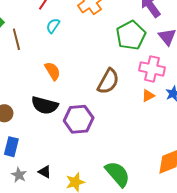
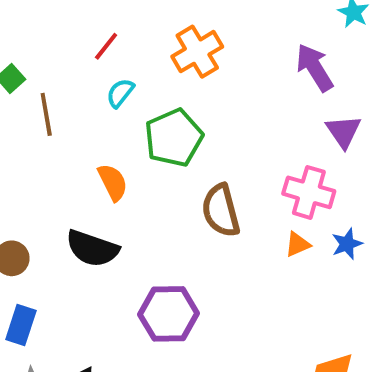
green pentagon: (131, 35) -> (174, 138), moved
brown semicircle: (108, 81) -> (221, 211), turned 132
purple hexagon: (79, 119) -> (169, 314), moved

